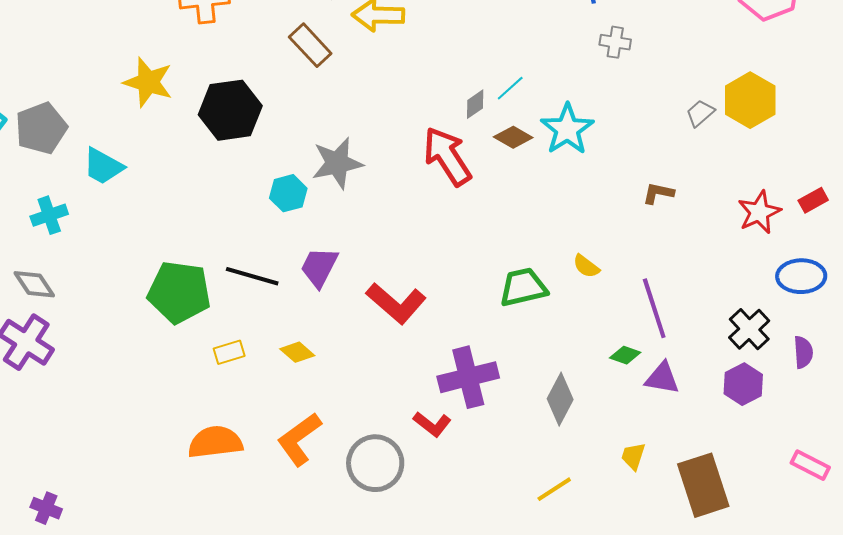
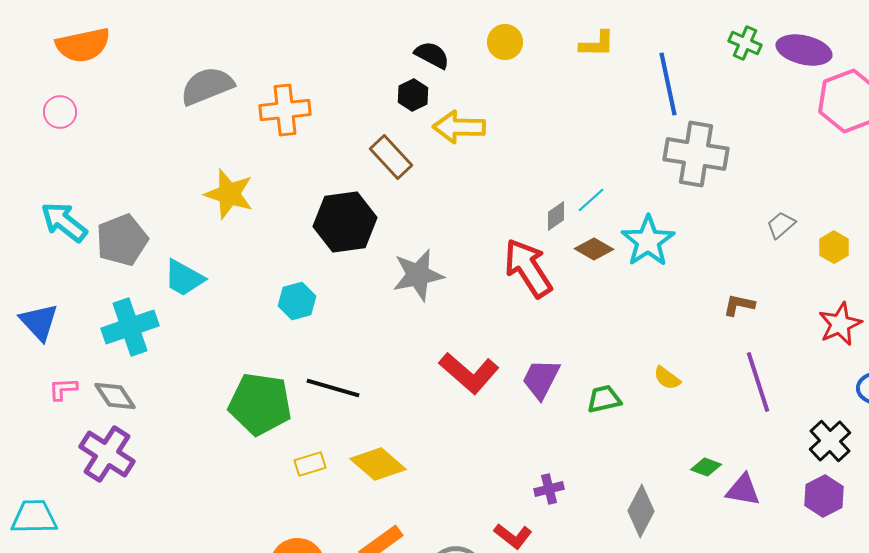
gray cross: (615, 42) -> (696, 154), size x2.0
yellow hexagon: (750, 100) -> (834, 247), moved, size x0.6
black hexagon: (230, 110) -> (345, 222), moved
cyan hexagon: (288, 193) -> (297, 301), moved
cyan cross: (49, 215) -> (130, 327), size x1.5
purple trapezoid: (319, 267) -> (541, 379), moved
green trapezoid: (523, 287) -> (604, 399), size x0.7
red L-shape: (396, 303) -> (469, 373), moved
purple line: (654, 308) -> (758, 382), moved
yellow diamond: (297, 352) -> (378, 464), size x1.6
purple cross: (468, 377) -> (549, 489), size x0.5

